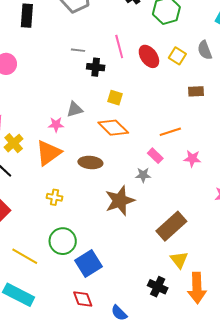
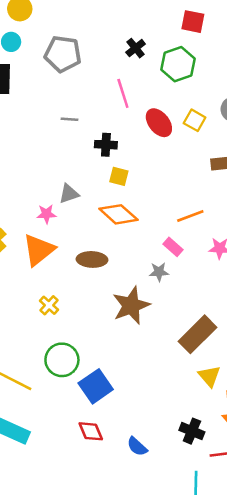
pink line: (119, 47) -> (123, 93), moved
black cross: (96, 67) -> (106, 145), moved
yellow cross: (54, 197) -> (49, 305), turned 35
black cross: (158, 287) -> (192, 431), moved

